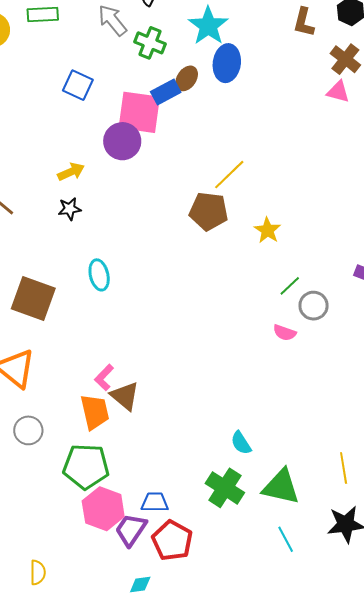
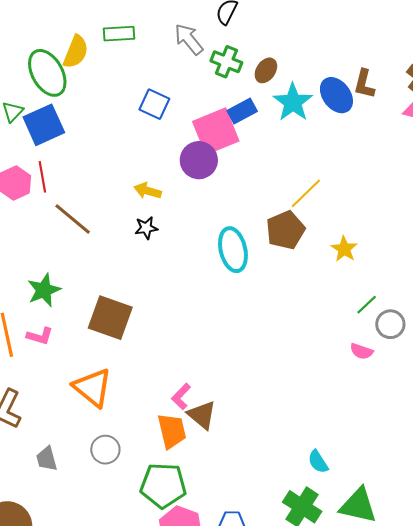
brown L-shape: (304, 22) -> (364, 84), moved
cyan star: (208, 26) -> (293, 102), moved
blue ellipse: (227, 63) -> (336, 95), moved, turned -45
brown ellipse: (187, 78) -> (266, 70), moved
pink square: (139, 112) -> (216, 131), turned -30
yellow arrow: (71, 172) -> (148, 191), turned -140
brown pentagon: (209, 211) -> (285, 230), turned -30
cyan ellipse: (99, 275) -> (233, 250), moved, size x1.4

